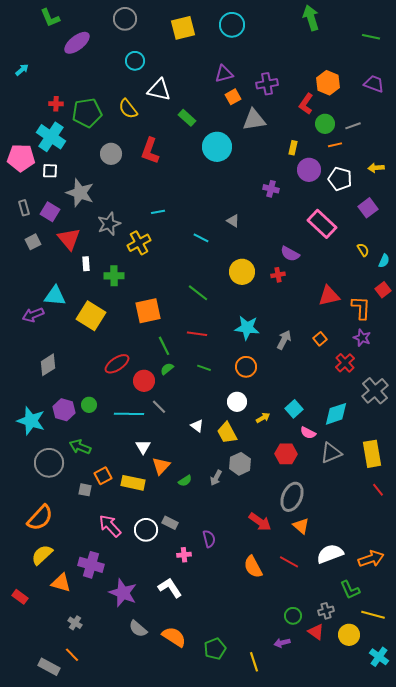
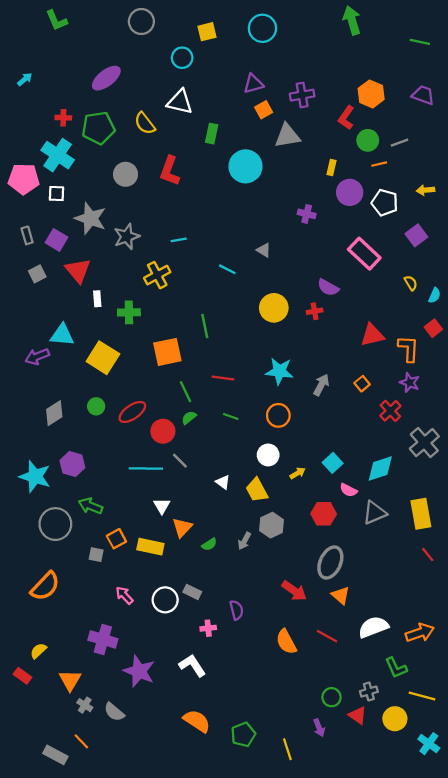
yellow square: (183, 28) -> (207, 32), size x0.7
purple ellipse: (77, 43) -> (106, 78), moved
cyan circle: (135, 61) -> (182, 58), moved
green rectangle: (187, 118) -> (212, 134), turned 60
gray star: (109, 224) -> (127, 237), moved
green line: (198, 293) -> (205, 326), moved, turned 40
green circle: (89, 405) -> (96, 406), moved
pink arrow: (110, 526) -> (124, 595), size x0.7
yellow semicircle: (42, 555) -> (38, 651), moved, size x0.7
orange triangle: (61, 583) -> (70, 680), moved, turned 45
gray semicircle: (138, 629) -> (114, 712), moved
purple arrow: (282, 643) -> (319, 728), turned -98

